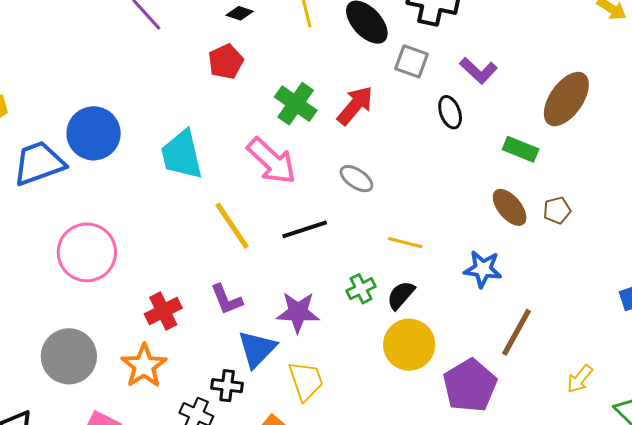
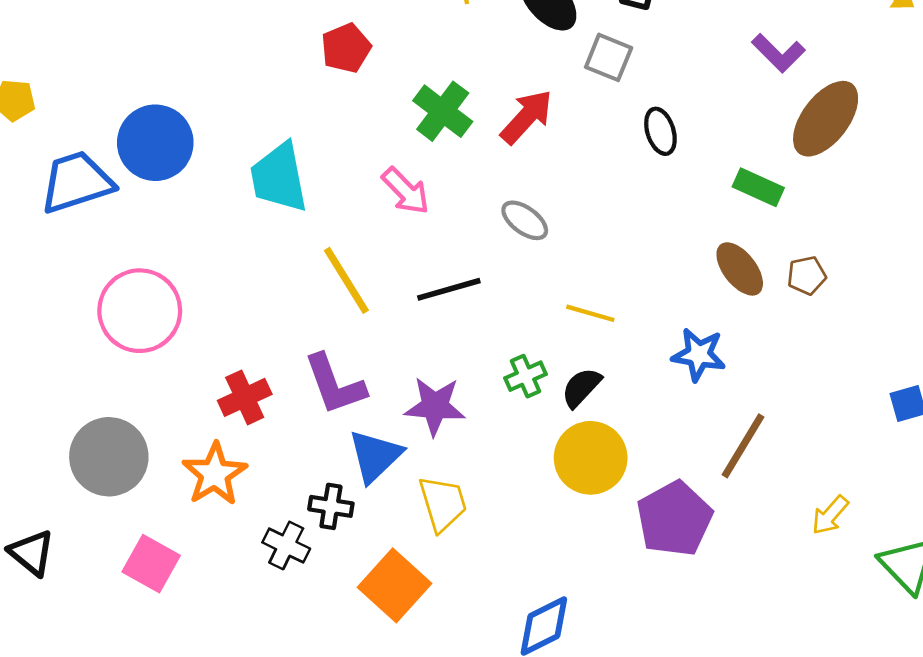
purple L-shape: (479, 71) -> (778, 53), moved
pink arrow: (272, 161) -> (406, 191), size x0.7
purple L-shape: (227, 299) -> (335, 384), size x1.4

